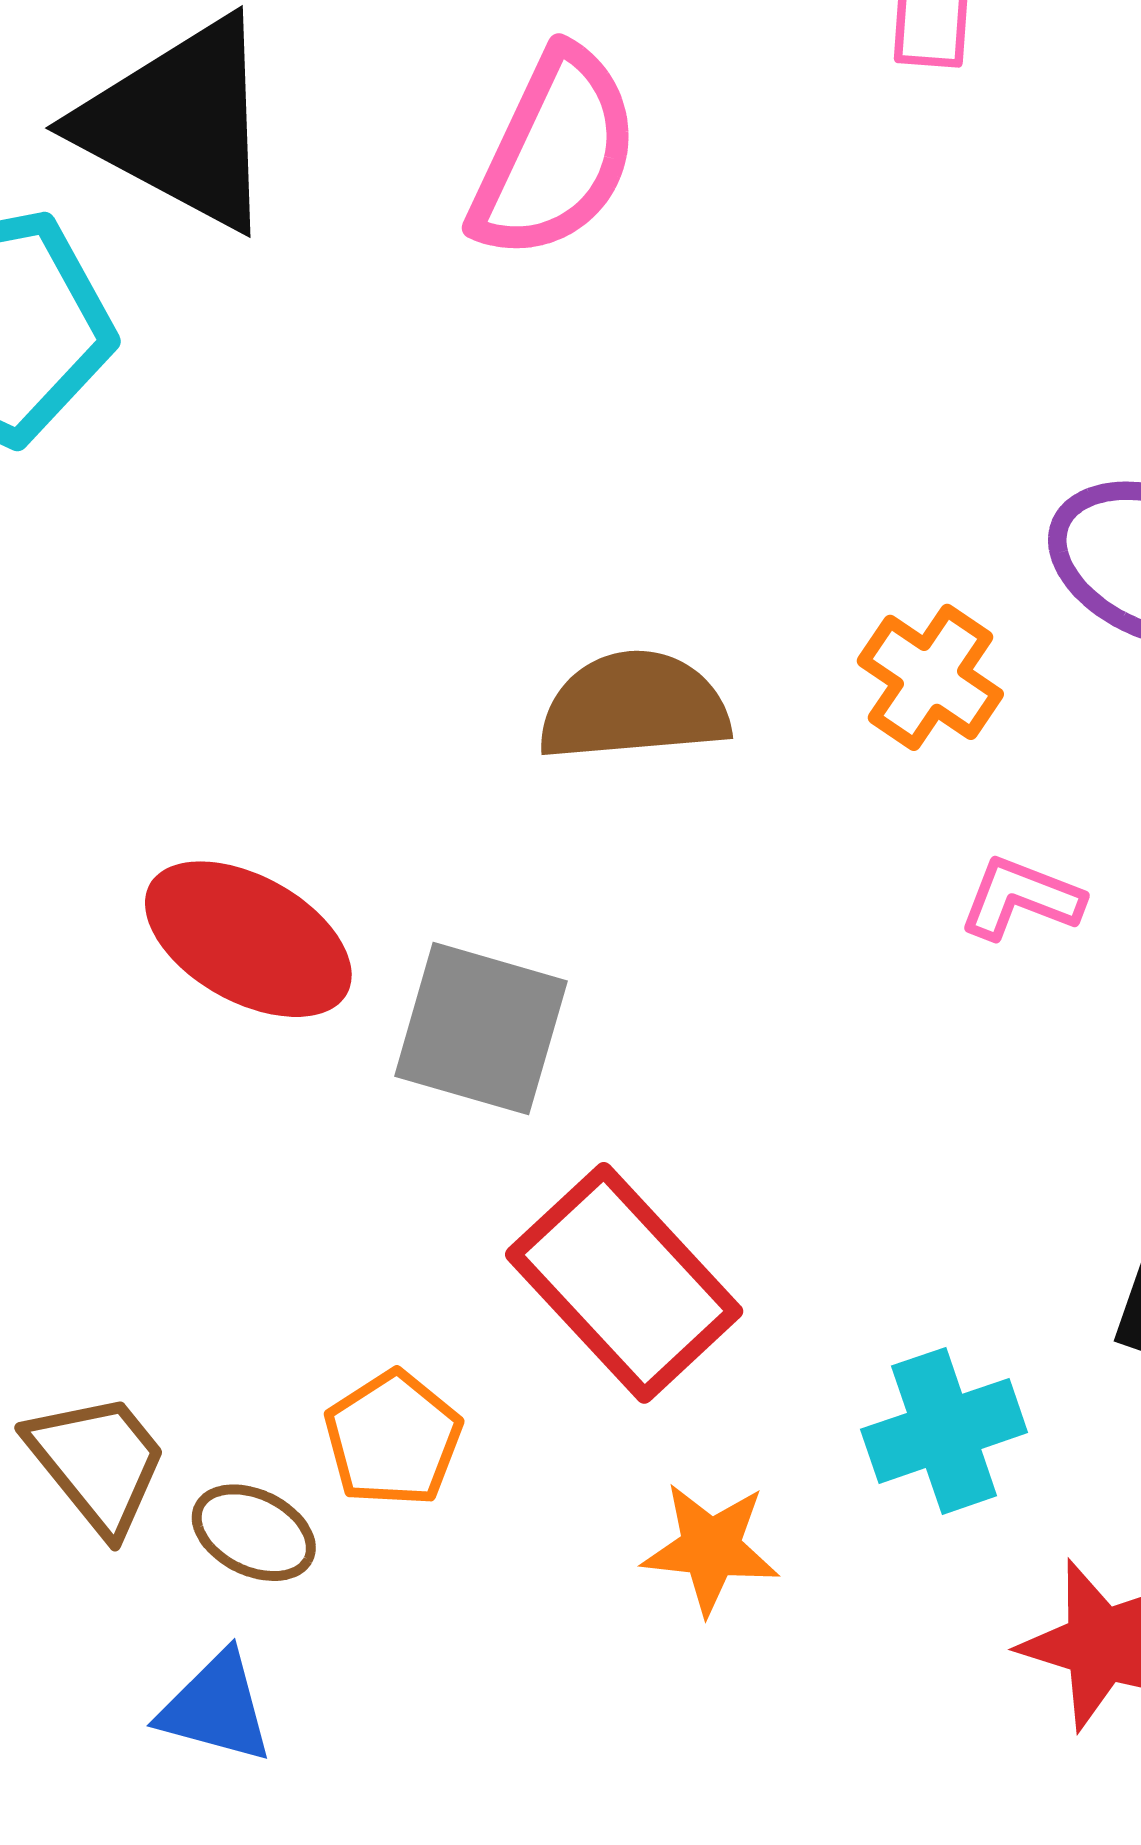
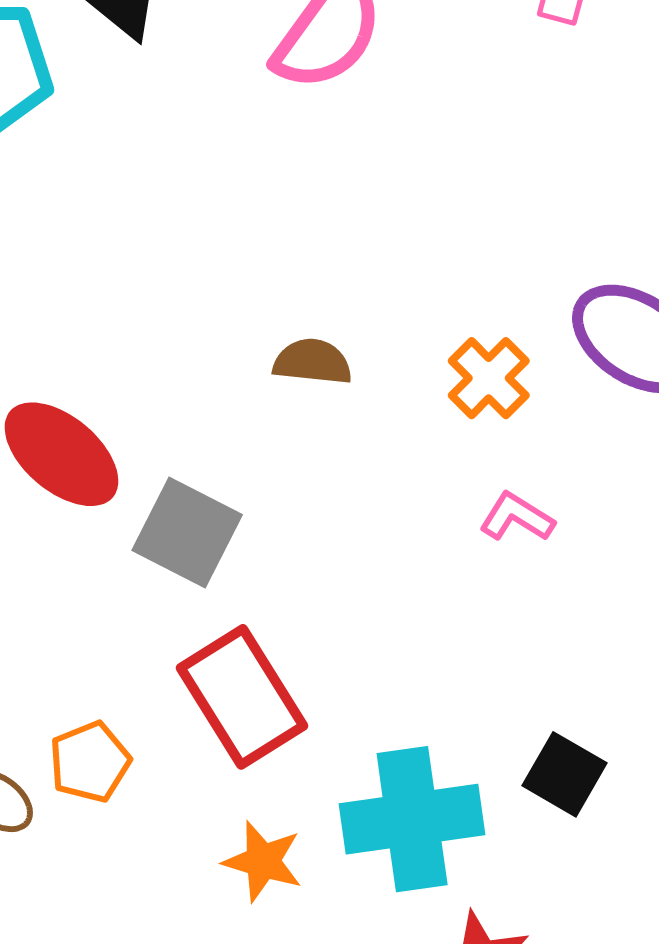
brown semicircle: (634, 706) -> (312, 362), size x0.7
cyan cross: (944, 1431) -> (412, 819), size x1.5

